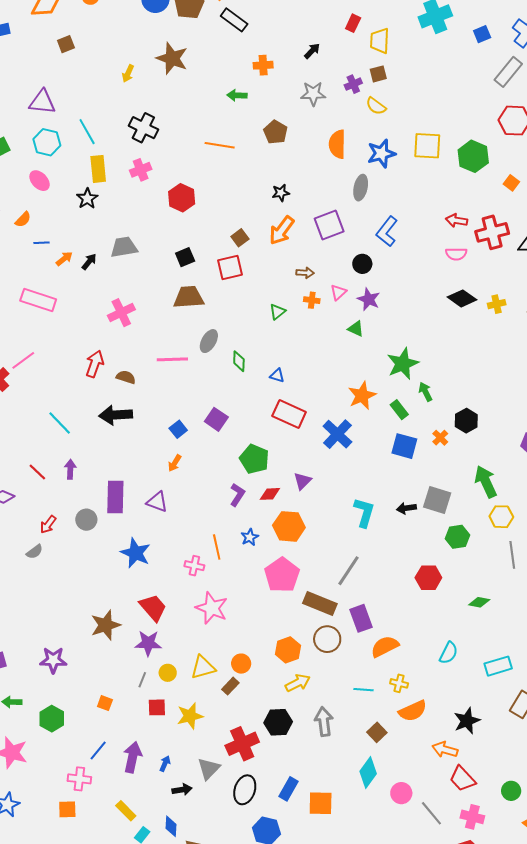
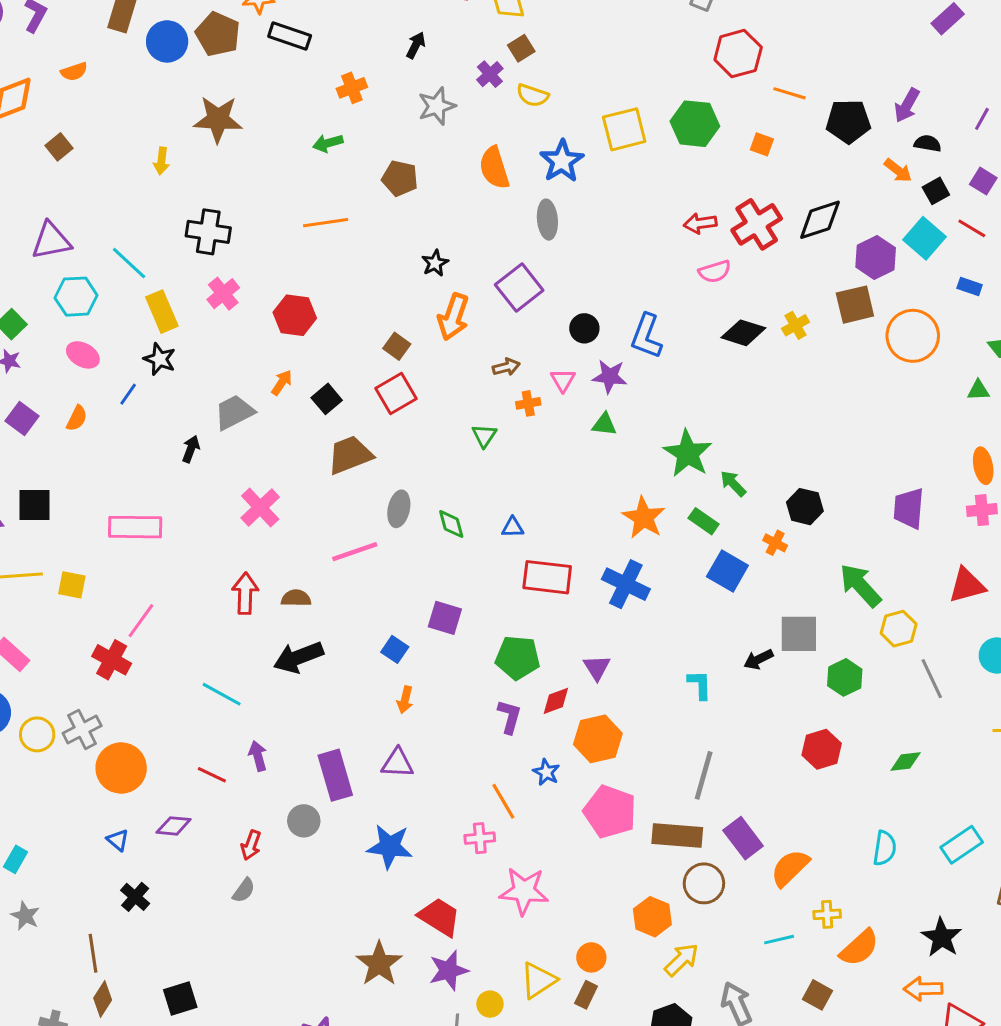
blue L-shape: (387, 231) -> (646, 336), moved
blue line: (42, 243) -> (128, 394), moved, turned -35
orange arrow: (64, 259) -> (282, 383), moved
blue square: (404, 446) -> (727, 571), turned 32
cyan L-shape: (364, 512) -> (700, 685), size x0.7

